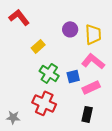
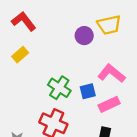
yellow trapezoid: (93, 34) -> (109, 25), moved, turned 80
yellow rectangle: (38, 46) -> (20, 55), moved

